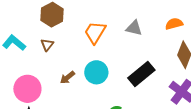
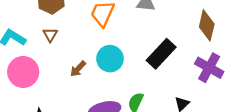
pink circle: (27, 89) -> (23, 72), moved

